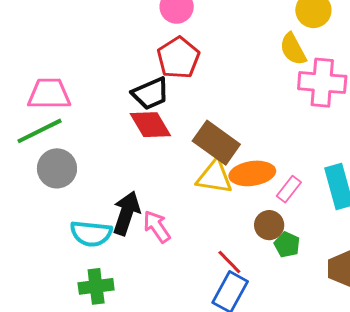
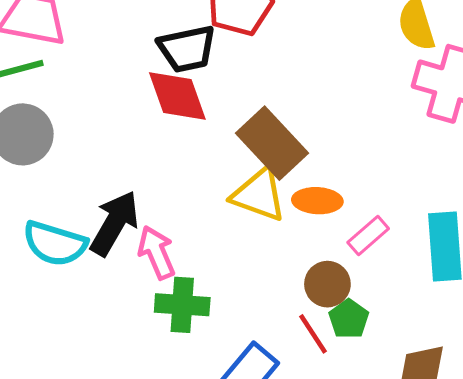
orange ellipse: (252, 173) -> (317, 201), size x0.7
red line: (229, 262) -> (313, 334), moved
green cross: (96, 286) -> (182, 305), moved

